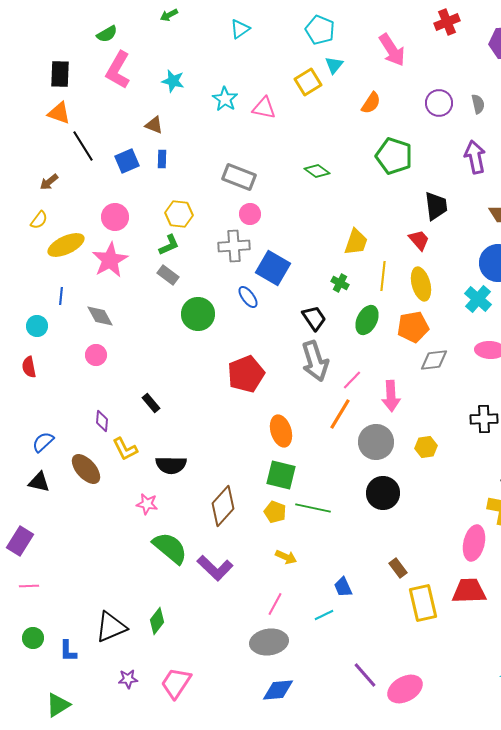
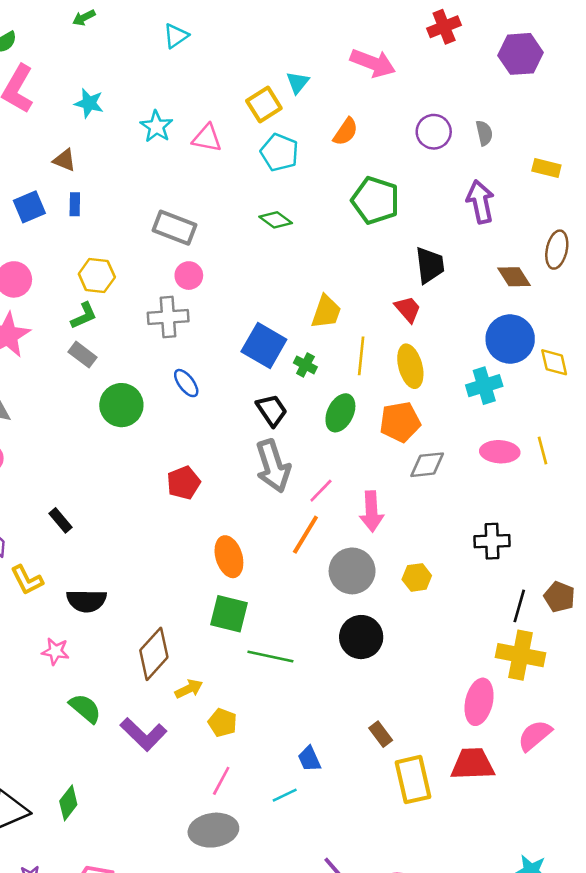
cyan pentagon: (320, 30) -> (279, 152), moved
pink arrow: (392, 50) -> (373, 63), turned -36
blue square: (273, 268) -> (264, 345), moved
cyan cross: (478, 299) -> (484, 386), turned 32
red pentagon: (246, 374) -> (184, 483), size x0.7
yellow pentagon: (275, 512) -> (222, 723), moved
green semicircle: (170, 548) -> (85, 708), size x0.7
yellow arrow: (286, 557) -> (189, 689), moved, turned -50

